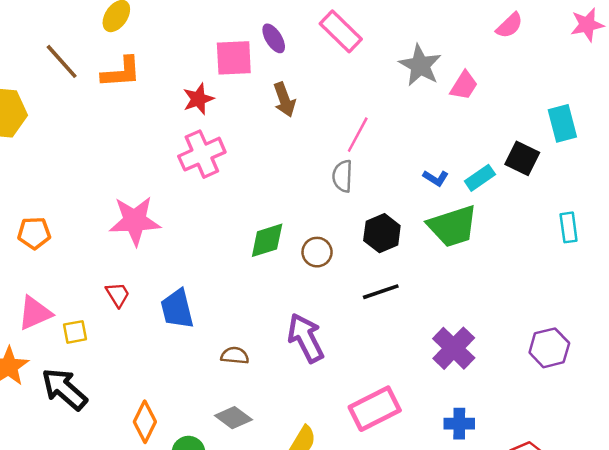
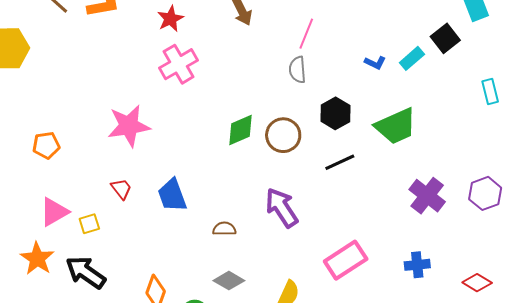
black square: (522, 158) -> (445, 38), turned 32
green trapezoid: (453, 226) -> (396, 126), moved
brown circle: (317, 252) -> (283, 135), size x1.4
purple cross: (454, 348) -> (427, 196), moved

